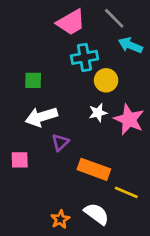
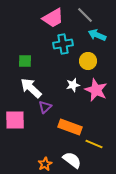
yellow circle: (106, 80) -> (88, 61), moved
white arrow: (41, 117) -> (31, 88), turned 60
pink square: (20, 160) -> (15, 120), size x1.5

